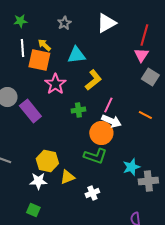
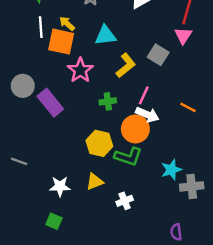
gray square: (150, 77) -> (158, 55), moved
yellow hexagon: (47, 161) -> (99, 143), moved

